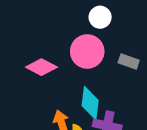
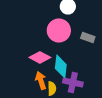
pink diamond: (41, 67) -> (40, 57), moved

